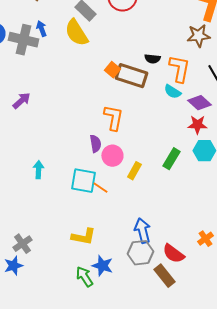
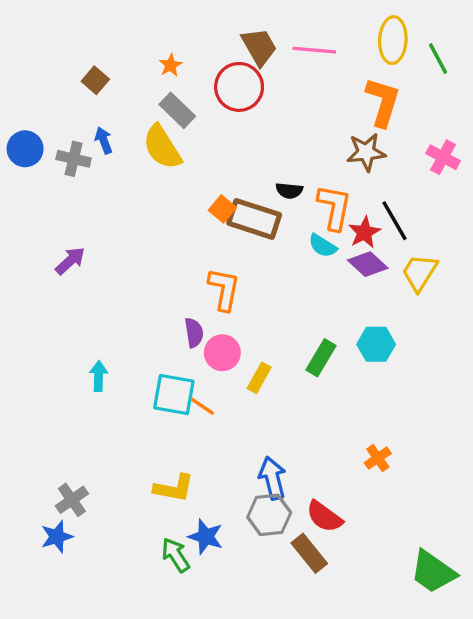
gray cross: (23, 40) -> (74, 159), size x0.7
red star: (197, 125) -> (364, 232), moved, turned -30
orange cross: (205, 239) -> (378, 458), moved

